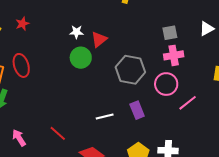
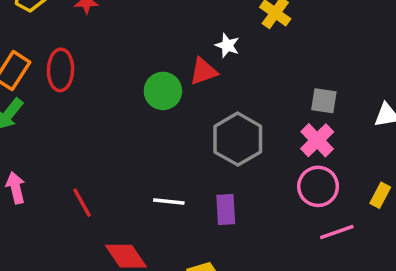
white star: (76, 32) -> (227, 45), moved
pink cross: (174, 55) -> (317, 140), turned 36
pink circle: (166, 84) -> (318, 186), moved
pink line: (188, 103) -> (337, 232), moved

